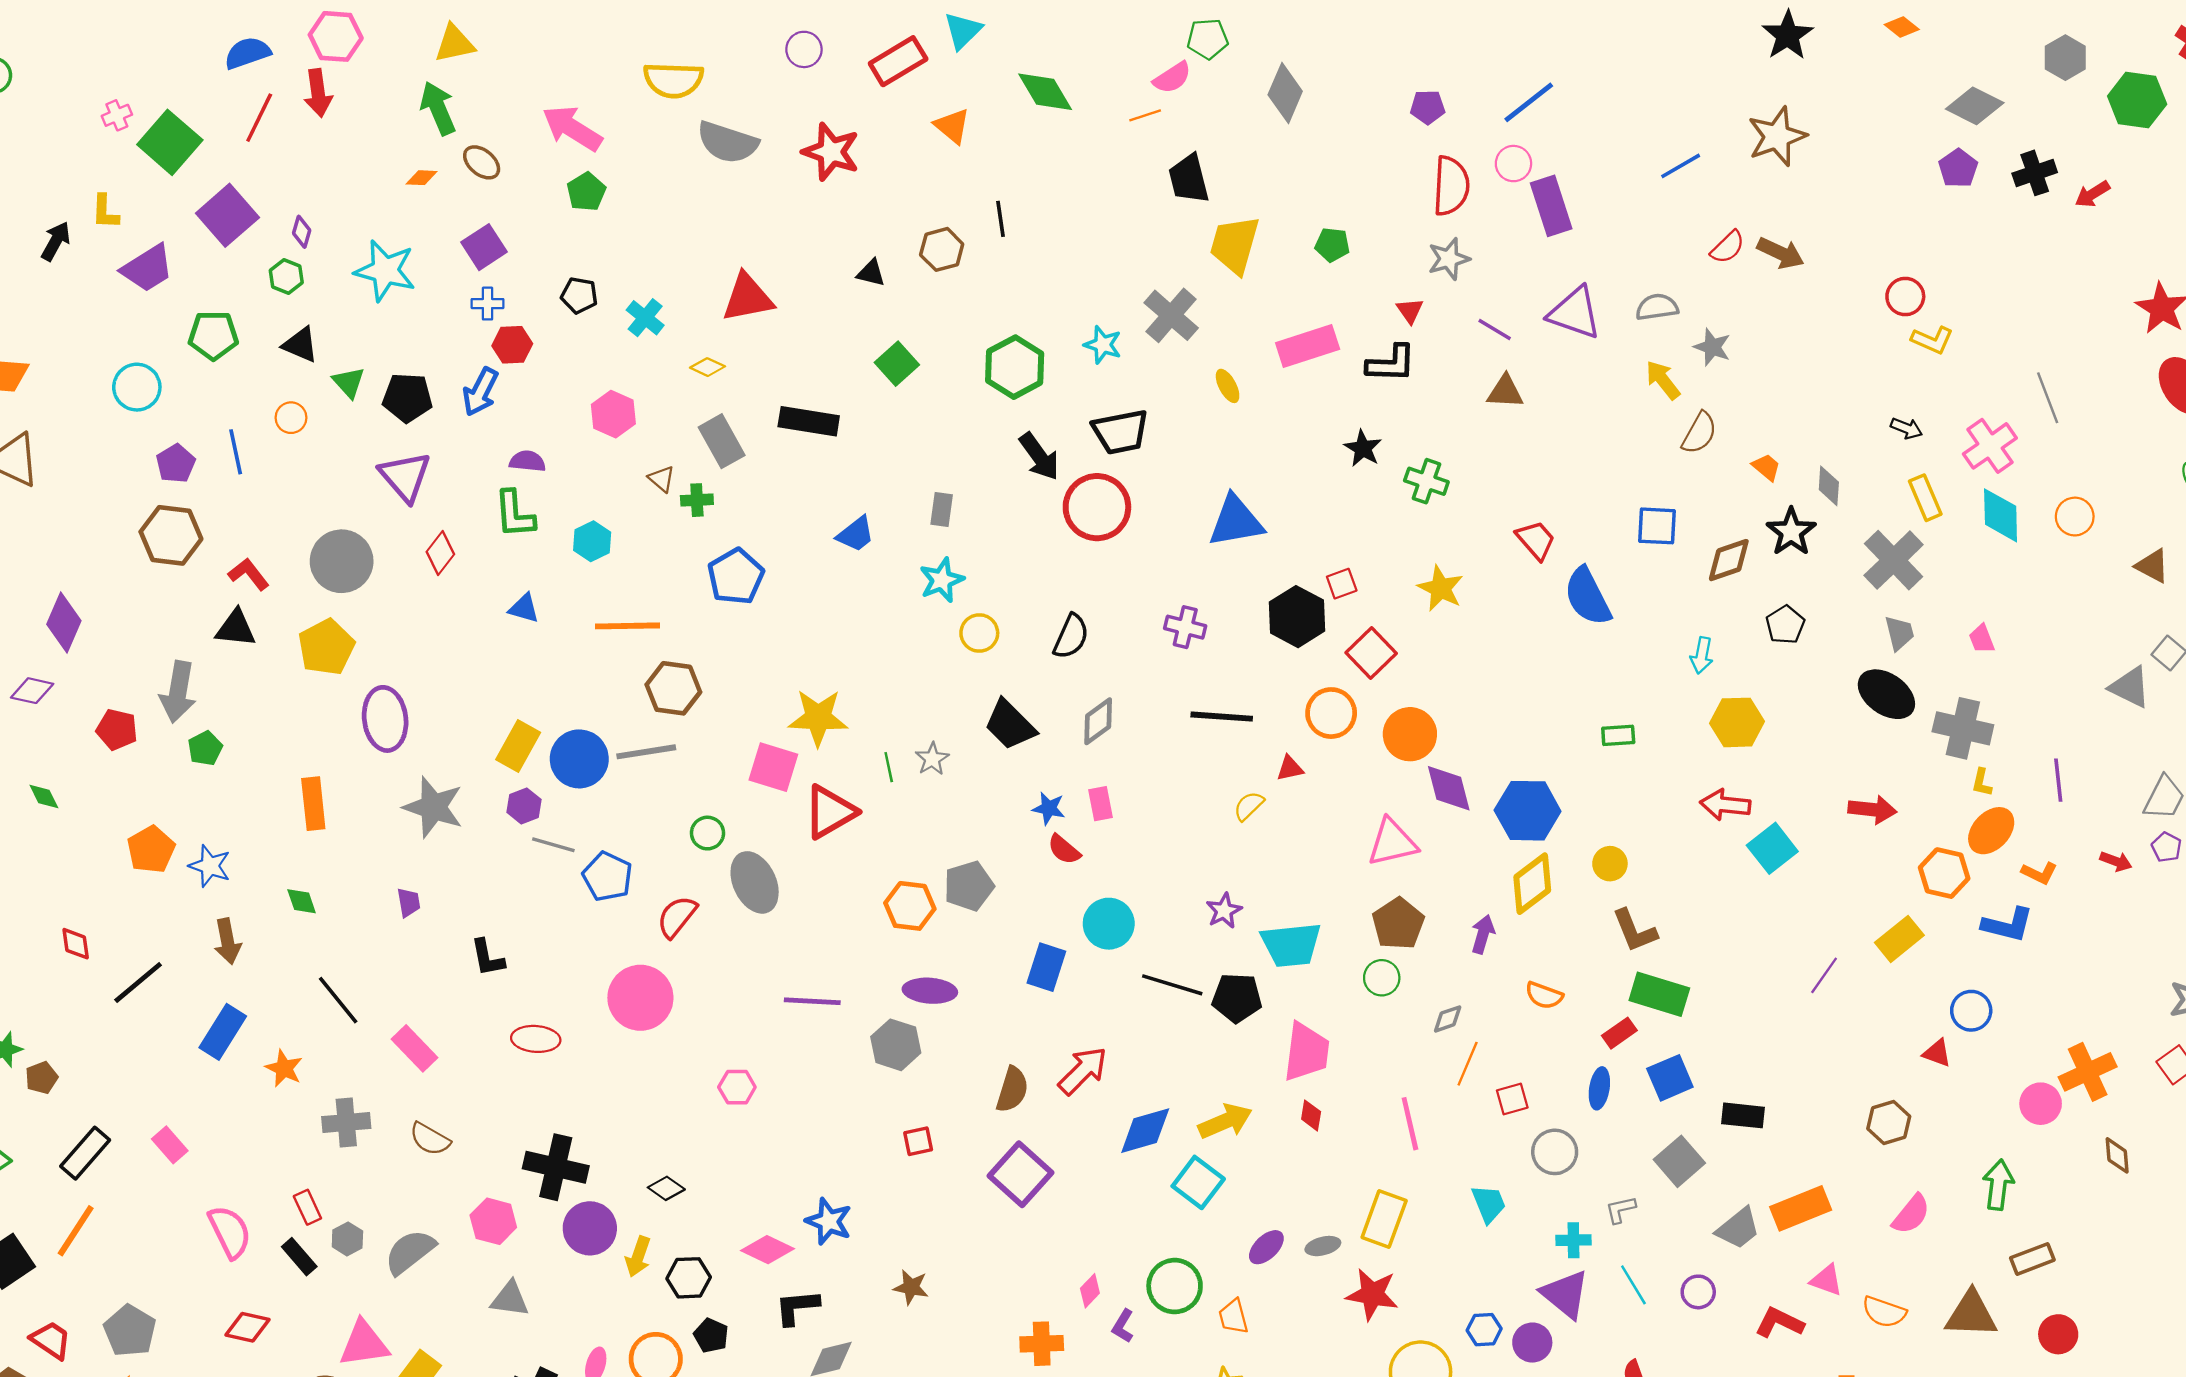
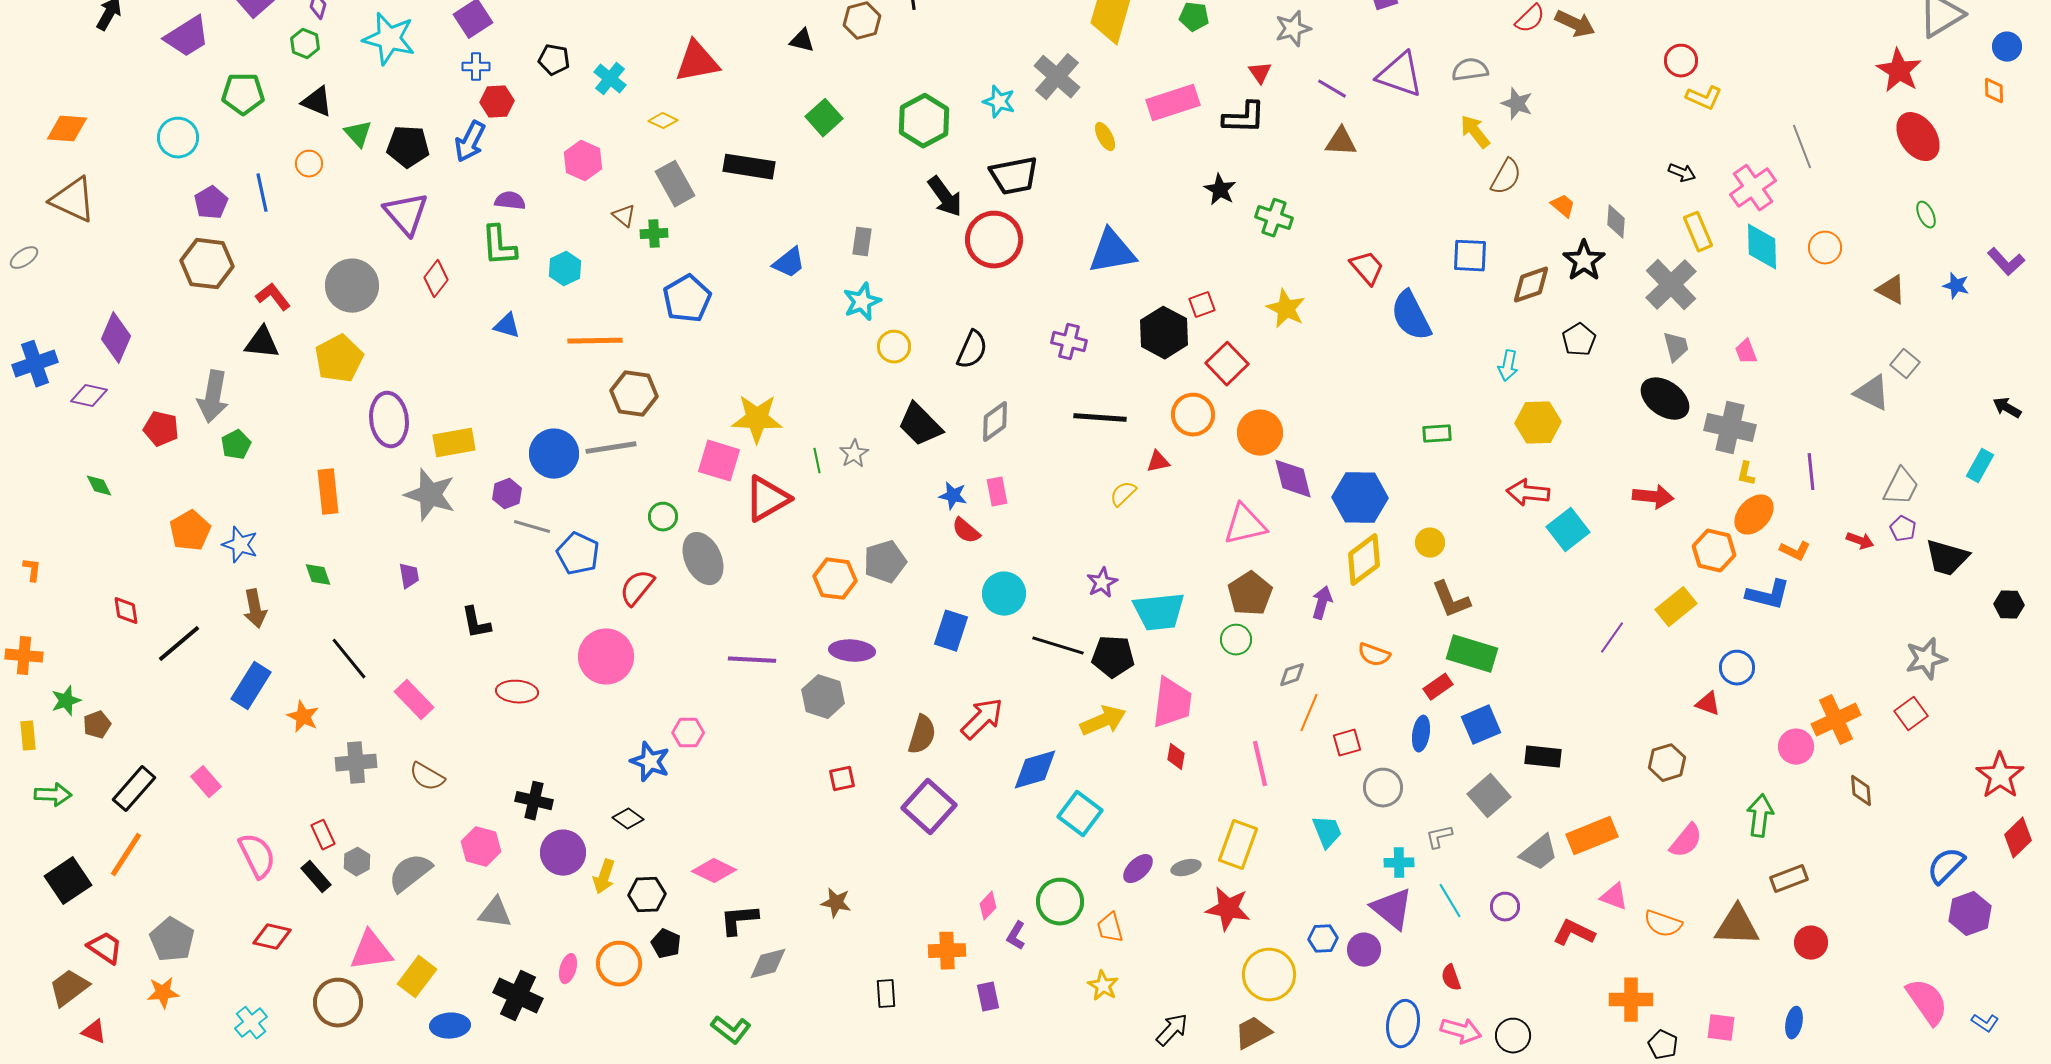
yellow rectangle: (518, 746) -> (454, 443), moved, turned 51
yellow arrow: (1225, 1121) -> (1103, 721), moved
black cross: (556, 1167) -> (534, 801), size x0.7
blue star: (829, 1221) -> (650, 762), moved

